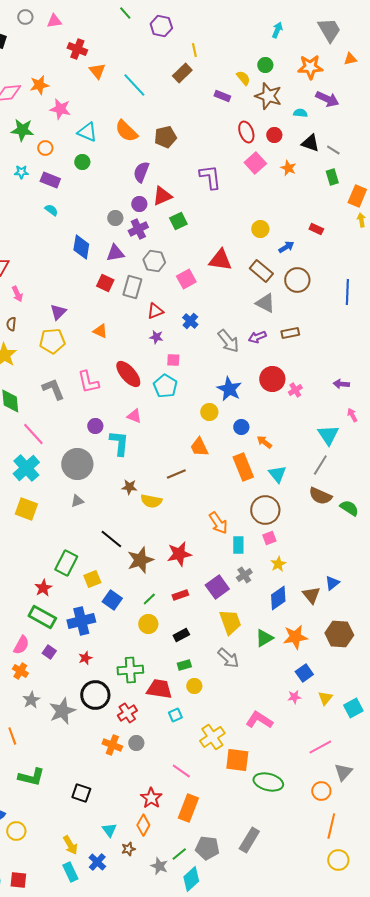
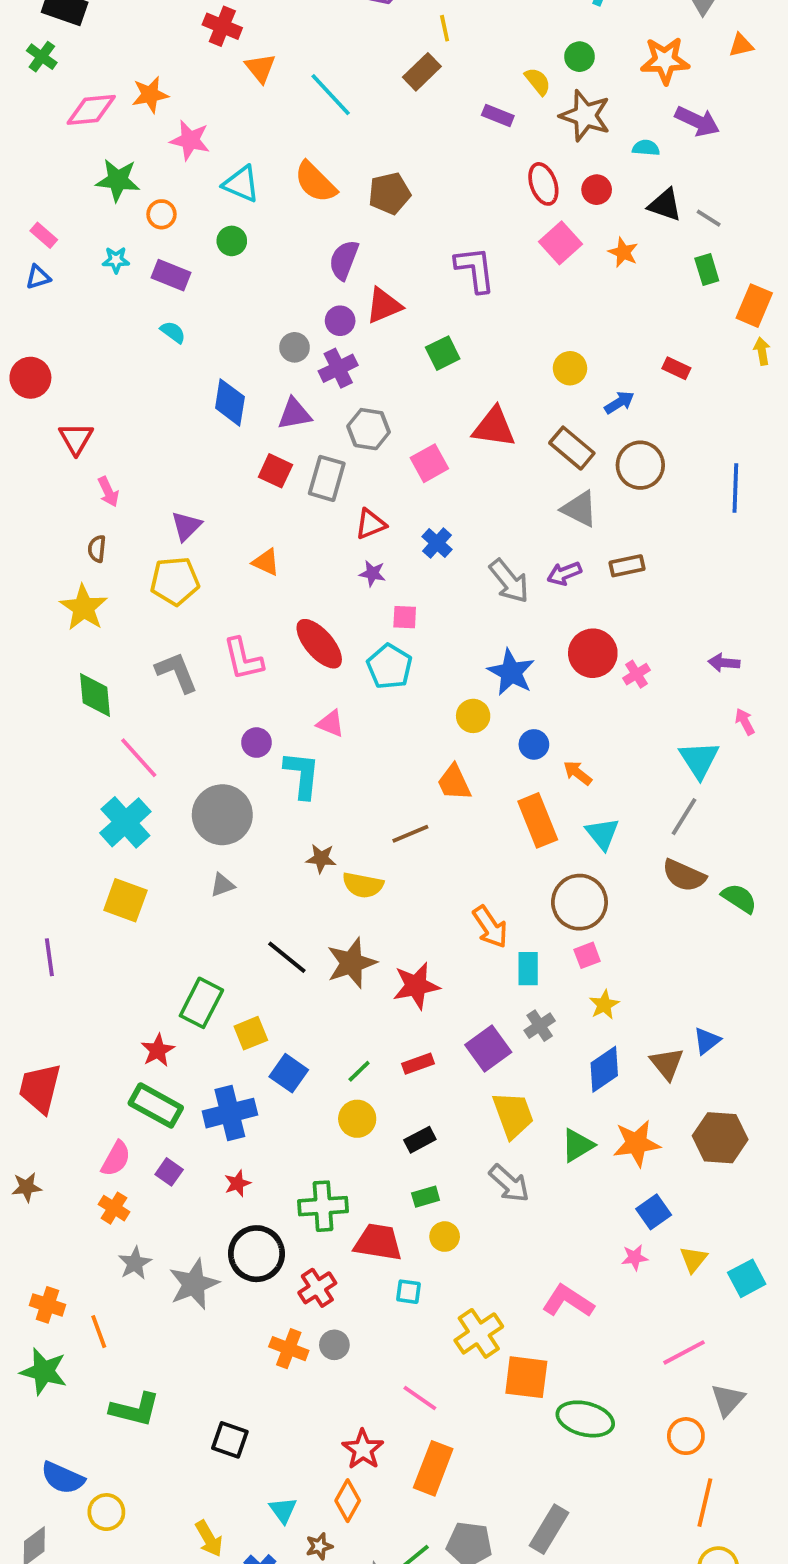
green square: (178, 221) -> (443, 353), moved
brown star: (140, 560) -> (351, 963), moved
cyan square: (175, 715) -> (408, 1292), turned 32

